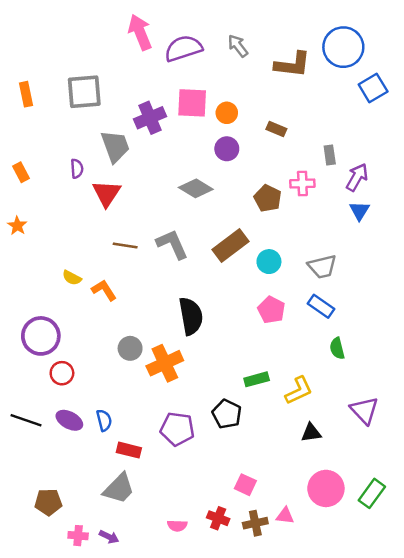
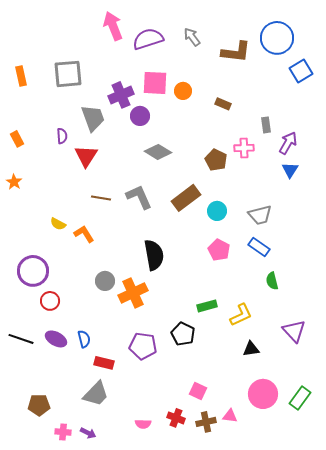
purple circle: (227, 149) -> (140, 116), moved

